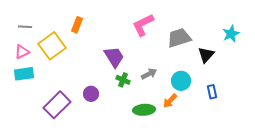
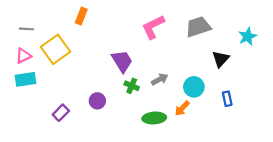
orange rectangle: (77, 25) -> (81, 16), moved
gray trapezoid: (179, 38) -> (198, 27), moved
purple rectangle: (57, 105) -> (61, 113), size x0.6

